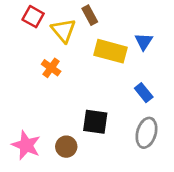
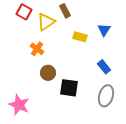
yellow triangle: (63, 30) -> (46, 22), turned 36
yellow rectangle: (111, 51) -> (80, 37), size x0.6
brown circle: (66, 147) -> (48, 73), moved

